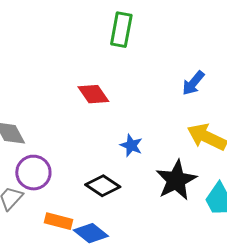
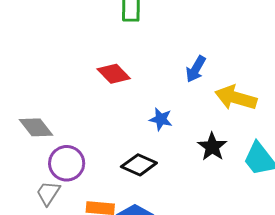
blue arrow: (193, 83) -> (196, 69), moved
black star: (176, 180) -> (212, 147), size x0.7

